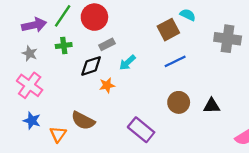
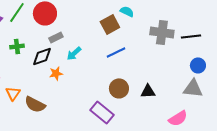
green cross: (64, 46) -> (17, 46), moved
purple rectangle: (141, 130) -> (102, 112), moved
orange triangle: (58, 134) -> (13, 93), moved

